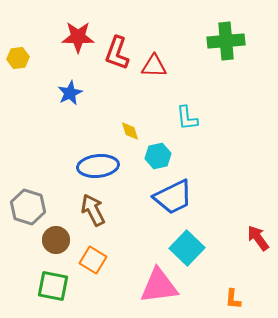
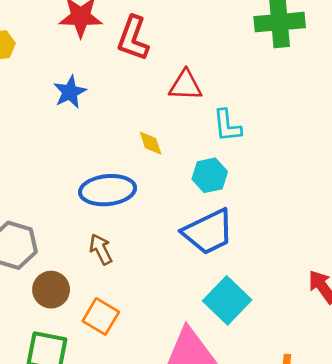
red triangle: (154, 66) -> (185, 85), moved
cyan hexagon: (158, 156) -> (210, 175), moved
brown arrow: (93, 210) -> (101, 249), size x0.7

